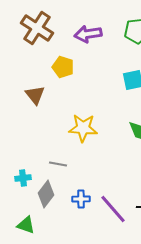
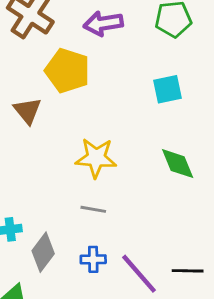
yellow pentagon: (63, 67) -> (67, 71), size x1.4
gray line: (58, 164) -> (93, 209), moved

